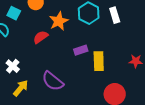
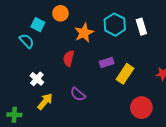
red semicircle: (41, 37) -> (69, 58), moved, turned -42
yellow rectangle: (99, 61) -> (125, 74), turned 36
purple semicircle: (53, 81) -> (78, 94), size x0.7

